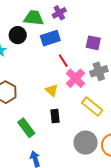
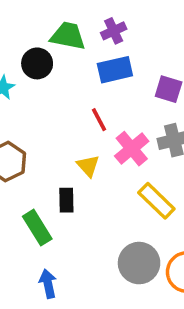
blue rectangle: (50, 38) -> (115, 70), moved
red line: (63, 61) -> (99, 120), moved
black rectangle: (55, 116) -> (66, 200), moved

